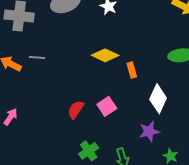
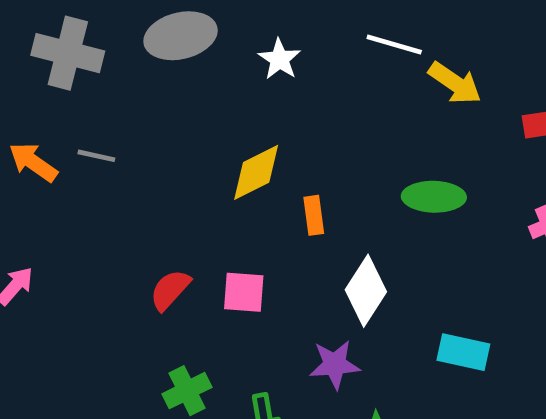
yellow diamond: (105, 55) -> (256, 172), turned -60
pink square: (107, 106) -> (244, 292), turned 30

